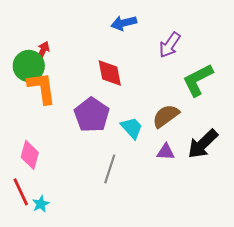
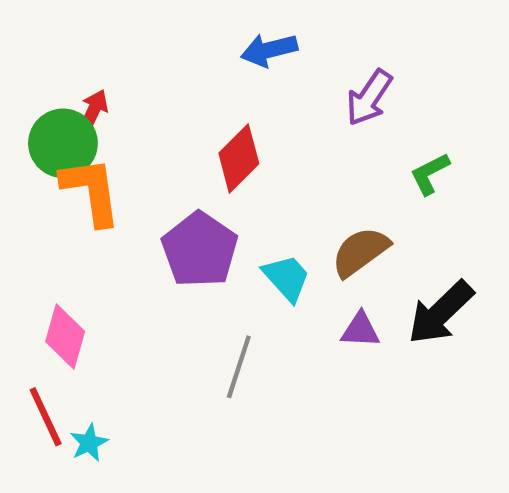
red diamond: (110, 73) -> (239, 158), turned 56
green L-shape: (198, 80) -> (430, 174), size x0.6

